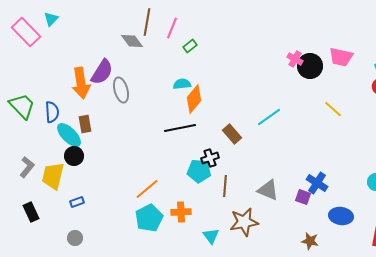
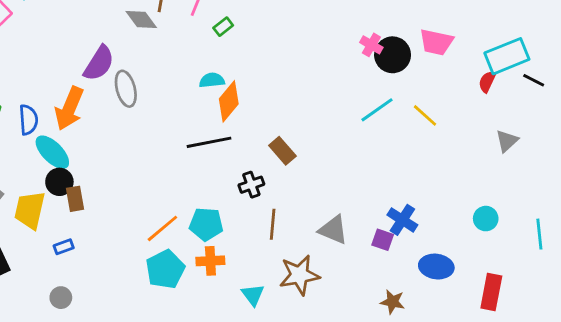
orange arrow: (81, 83) -> (69, 108), moved, turned 32
cyan line: (269, 117) -> (377, 110), moved
brown rectangle: (85, 124) -> (75, 199), moved
cyan pentagon: (199, 171) -> (206, 224), moved

